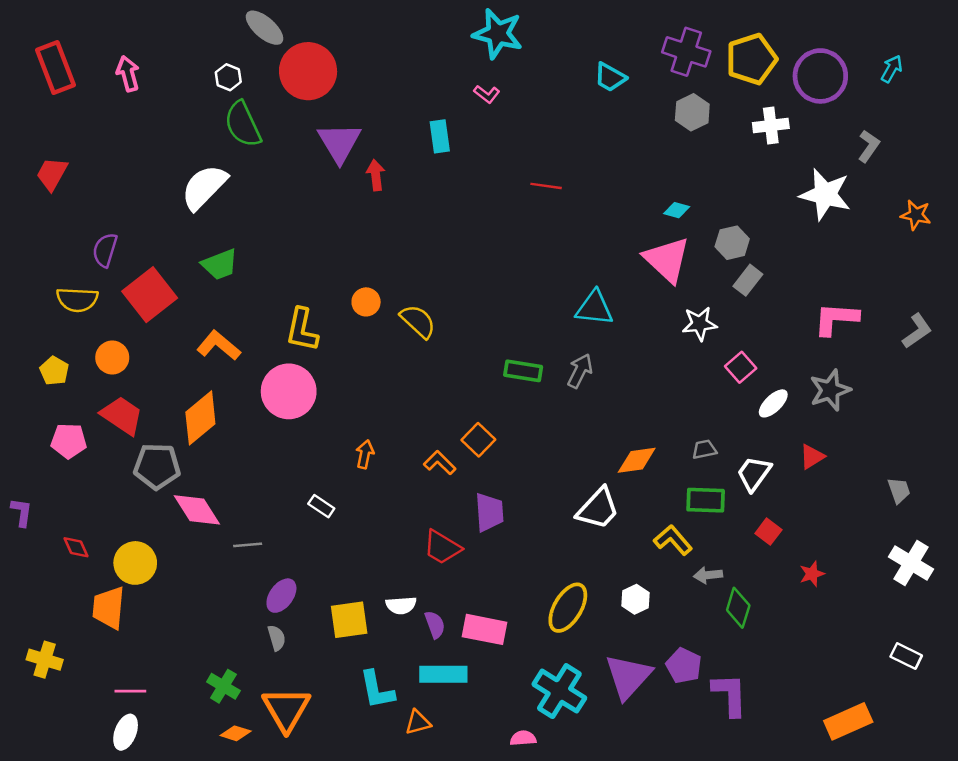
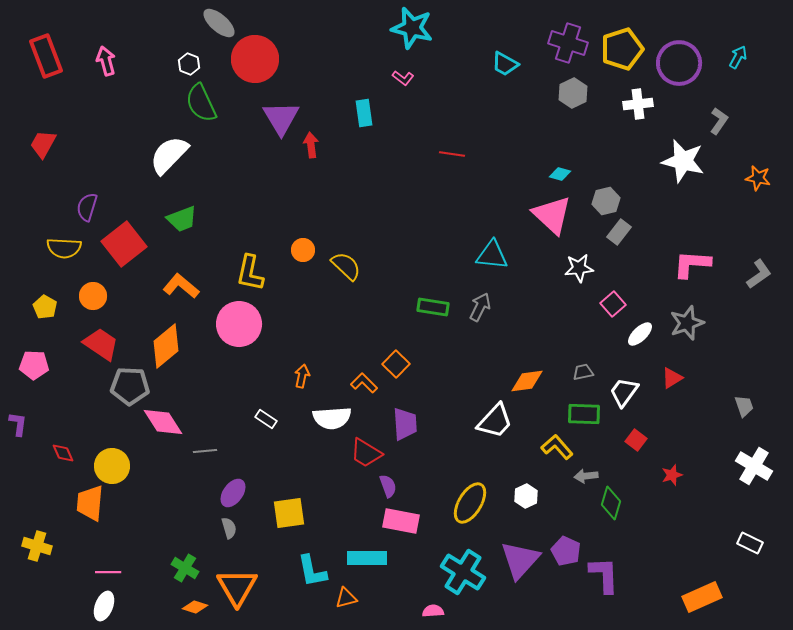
pink pentagon: (69, 441) -> (34, 365), moved
white semicircle: (401, 605) -> (332, 418), moved, size x1.5
purple semicircle: (435, 625) -> (388, 486), moved

